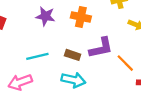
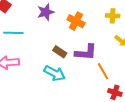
purple star: (45, 16) -> (46, 12), turned 30
cyan line: (37, 56) -> (13, 33), moved

